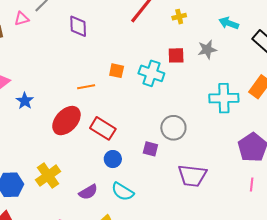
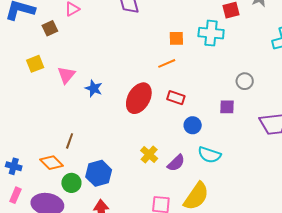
orange line: (86, 87) -> (167, 63), moved
red rectangle: (103, 128) -> (176, 98), size x0.7
gray circle: (173, 128) -> (245, 81), size x0.7
yellow cross: (48, 176) -> (149, 154), moved, size x0.7

